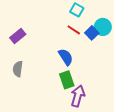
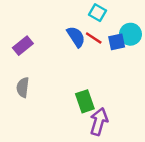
blue square: (92, 33) -> (117, 42), turned 32
blue semicircle: (66, 57) -> (76, 37), moved

